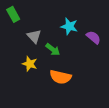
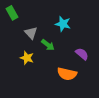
purple semicircle: (93, 37) -> (82, 54), moved
orange semicircle: (60, 77) -> (67, 74), moved

